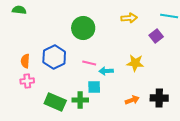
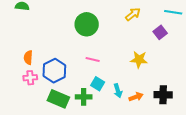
yellow arrow: (129, 18) -> (133, 14), turned -35
blue hexagon: (54, 57) -> (54, 71), moved
cyan arrow: (106, 71) -> (118, 91), moved, turned -104
cyan square: (94, 87) -> (98, 84), turned 32

